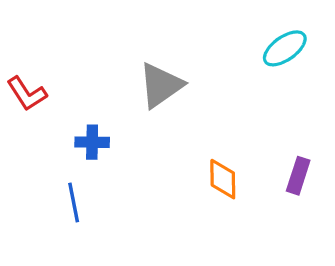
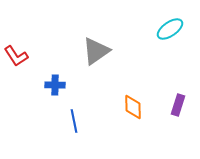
blue line: (74, 203) -> (74, 121), moved

